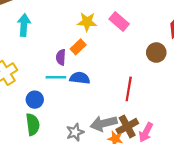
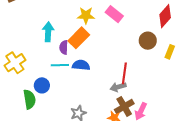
cyan arrow: (24, 25) -> (48, 32), moved
orange rectangle: (78, 47) -> (79, 38), size x1.5
gray arrow: (104, 123) -> (118, 87), moved, size x0.7
green semicircle: (33, 124) -> (29, 99), moved

